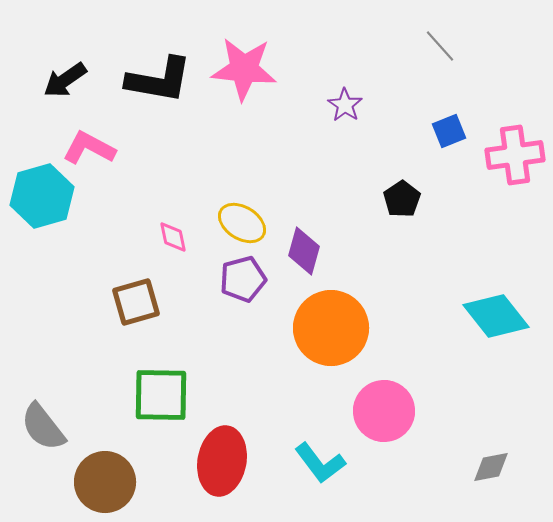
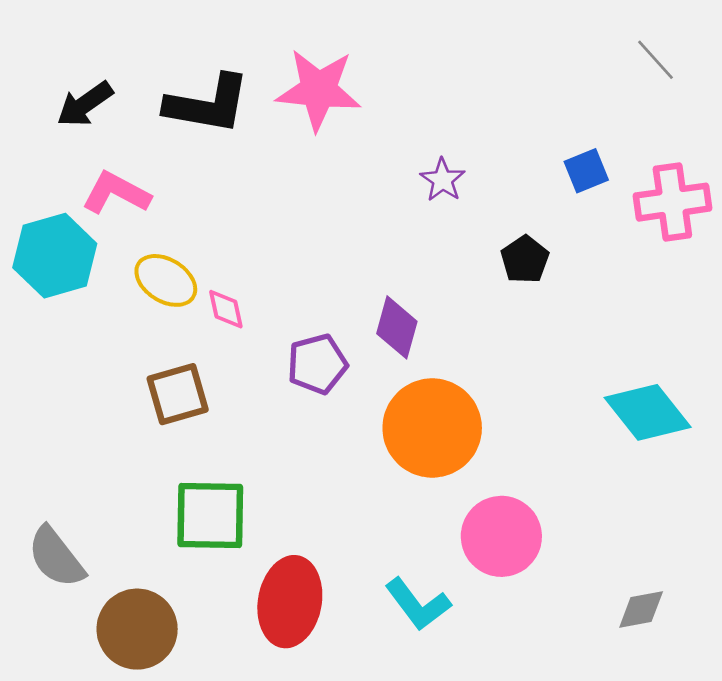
gray line: (440, 46) -> (655, 60), moved
purple star: (345, 105) -> (443, 180), moved
yellow ellipse: (242, 223) -> (166, 280), moved

